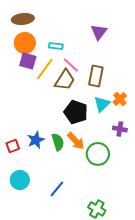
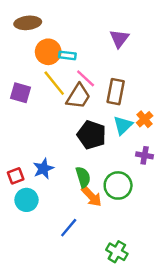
orange circle: (25, 43) -> (48, 52), moved
purple square: (28, 61) -> (20, 93), moved
yellow line: (45, 69) -> (54, 83), turned -75
orange arrow: (76, 141) -> (92, 196), moved
green semicircle: (58, 142) -> (83, 177), moved
cyan circle: (20, 180) -> (26, 200), moved

